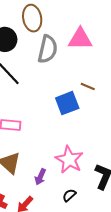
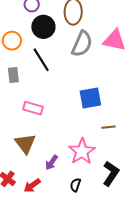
brown line: (88, 86) -> (109, 127), moved, turned -40
black semicircle: (69, 195) -> (75, 185), turned -40

